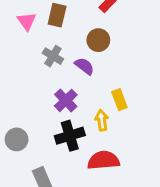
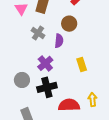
purple semicircle: (84, 66) -> (59, 41), turned 56
yellow arrow: (102, 120) -> (92, 99), moved
gray circle: (17, 139) -> (22, 80), moved

